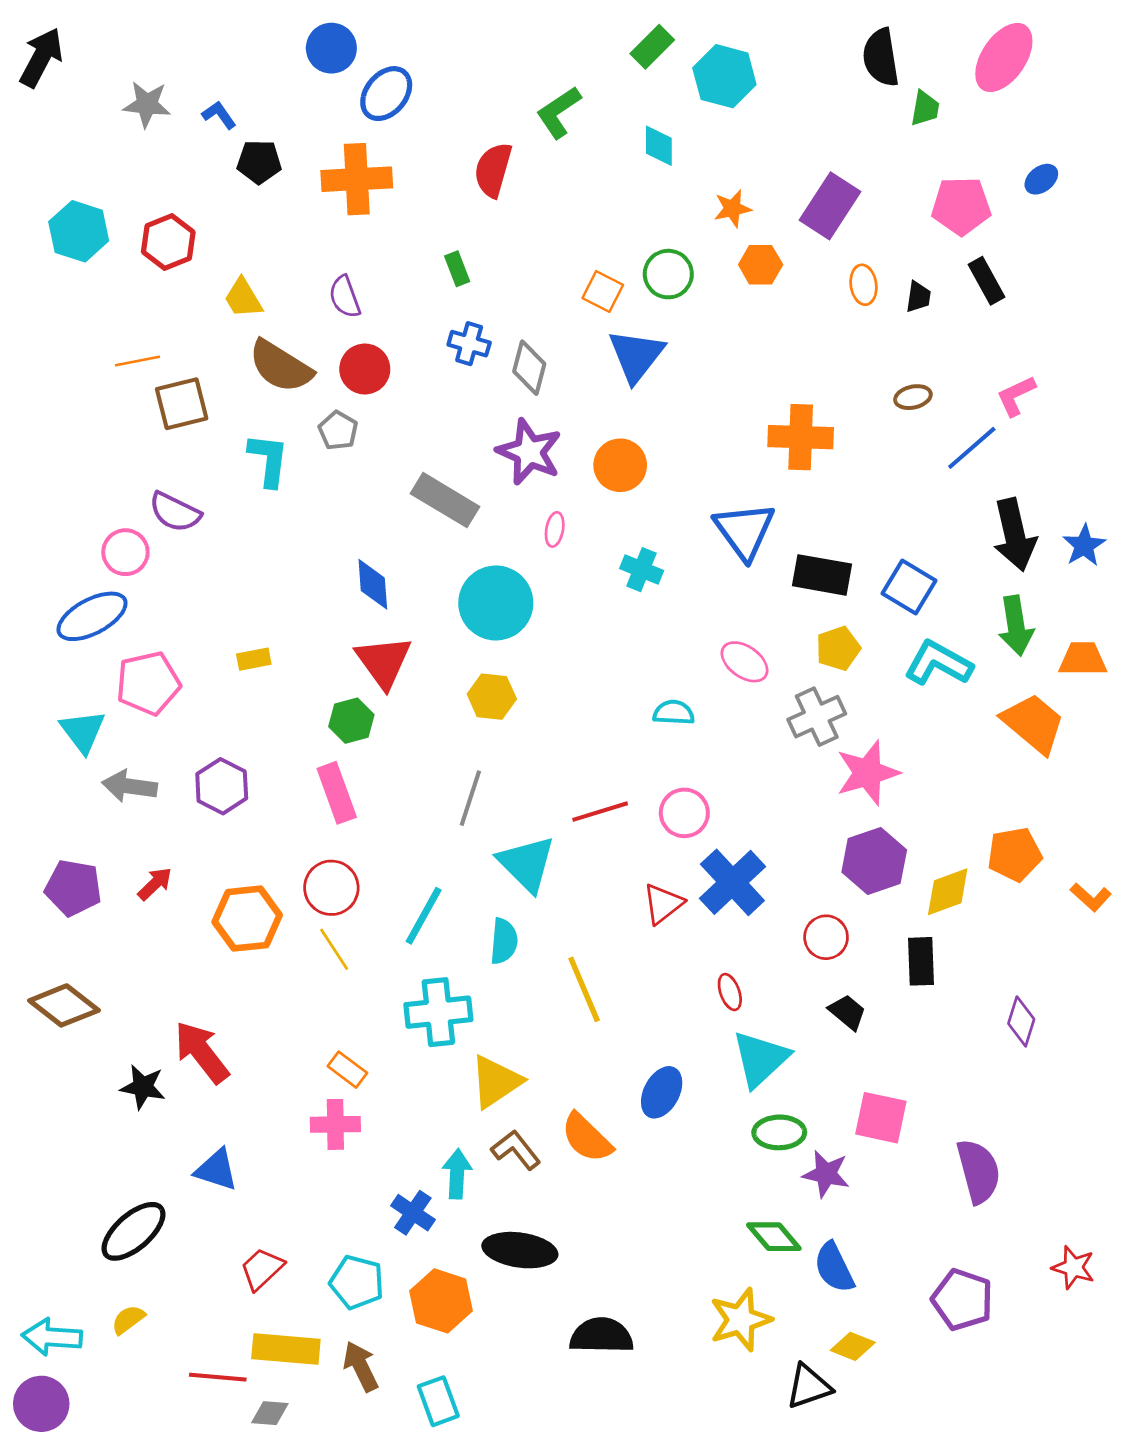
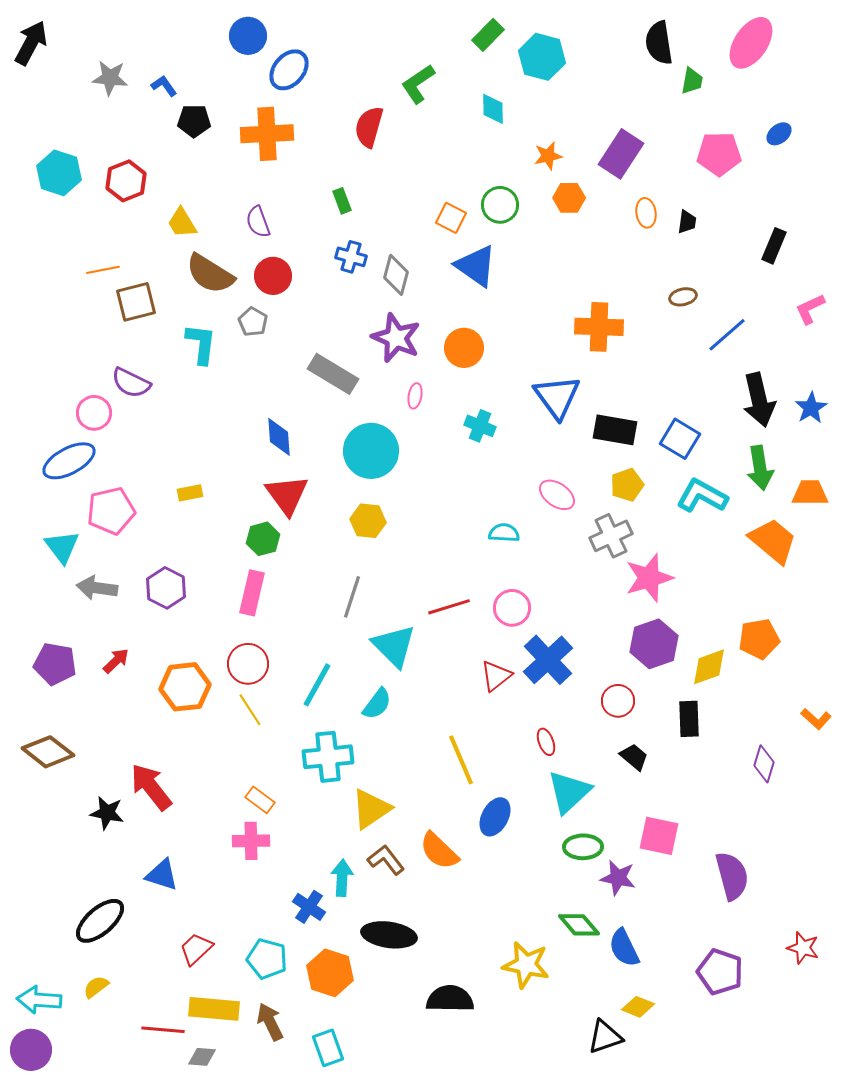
black rectangle: (986, 281) -> (774, 246), moved, turned 52
blue triangle: (636, 356) -> (476, 266), turned -33
pink L-shape: (1016, 396) -> (810, 309), moved
pink rectangle: (337, 793) -> (252, 593), turned 33
orange L-shape: (1091, 897) -> (816, 719), moved
cyan semicircle: (504, 941) -> (377, 704), turned 32
yellow line: (584, 989) -> (461, 760), moved
yellow star: (740, 1320) -> (526, 965), moved, turned 30

